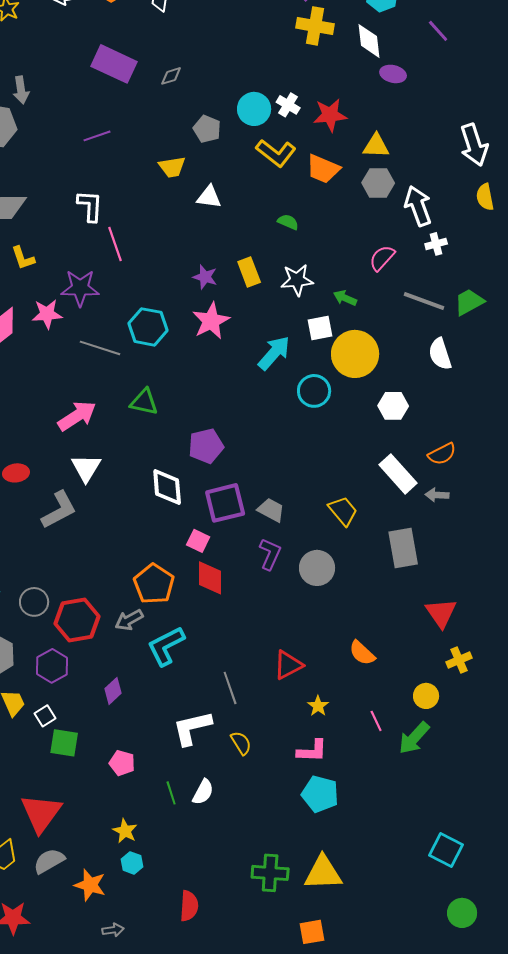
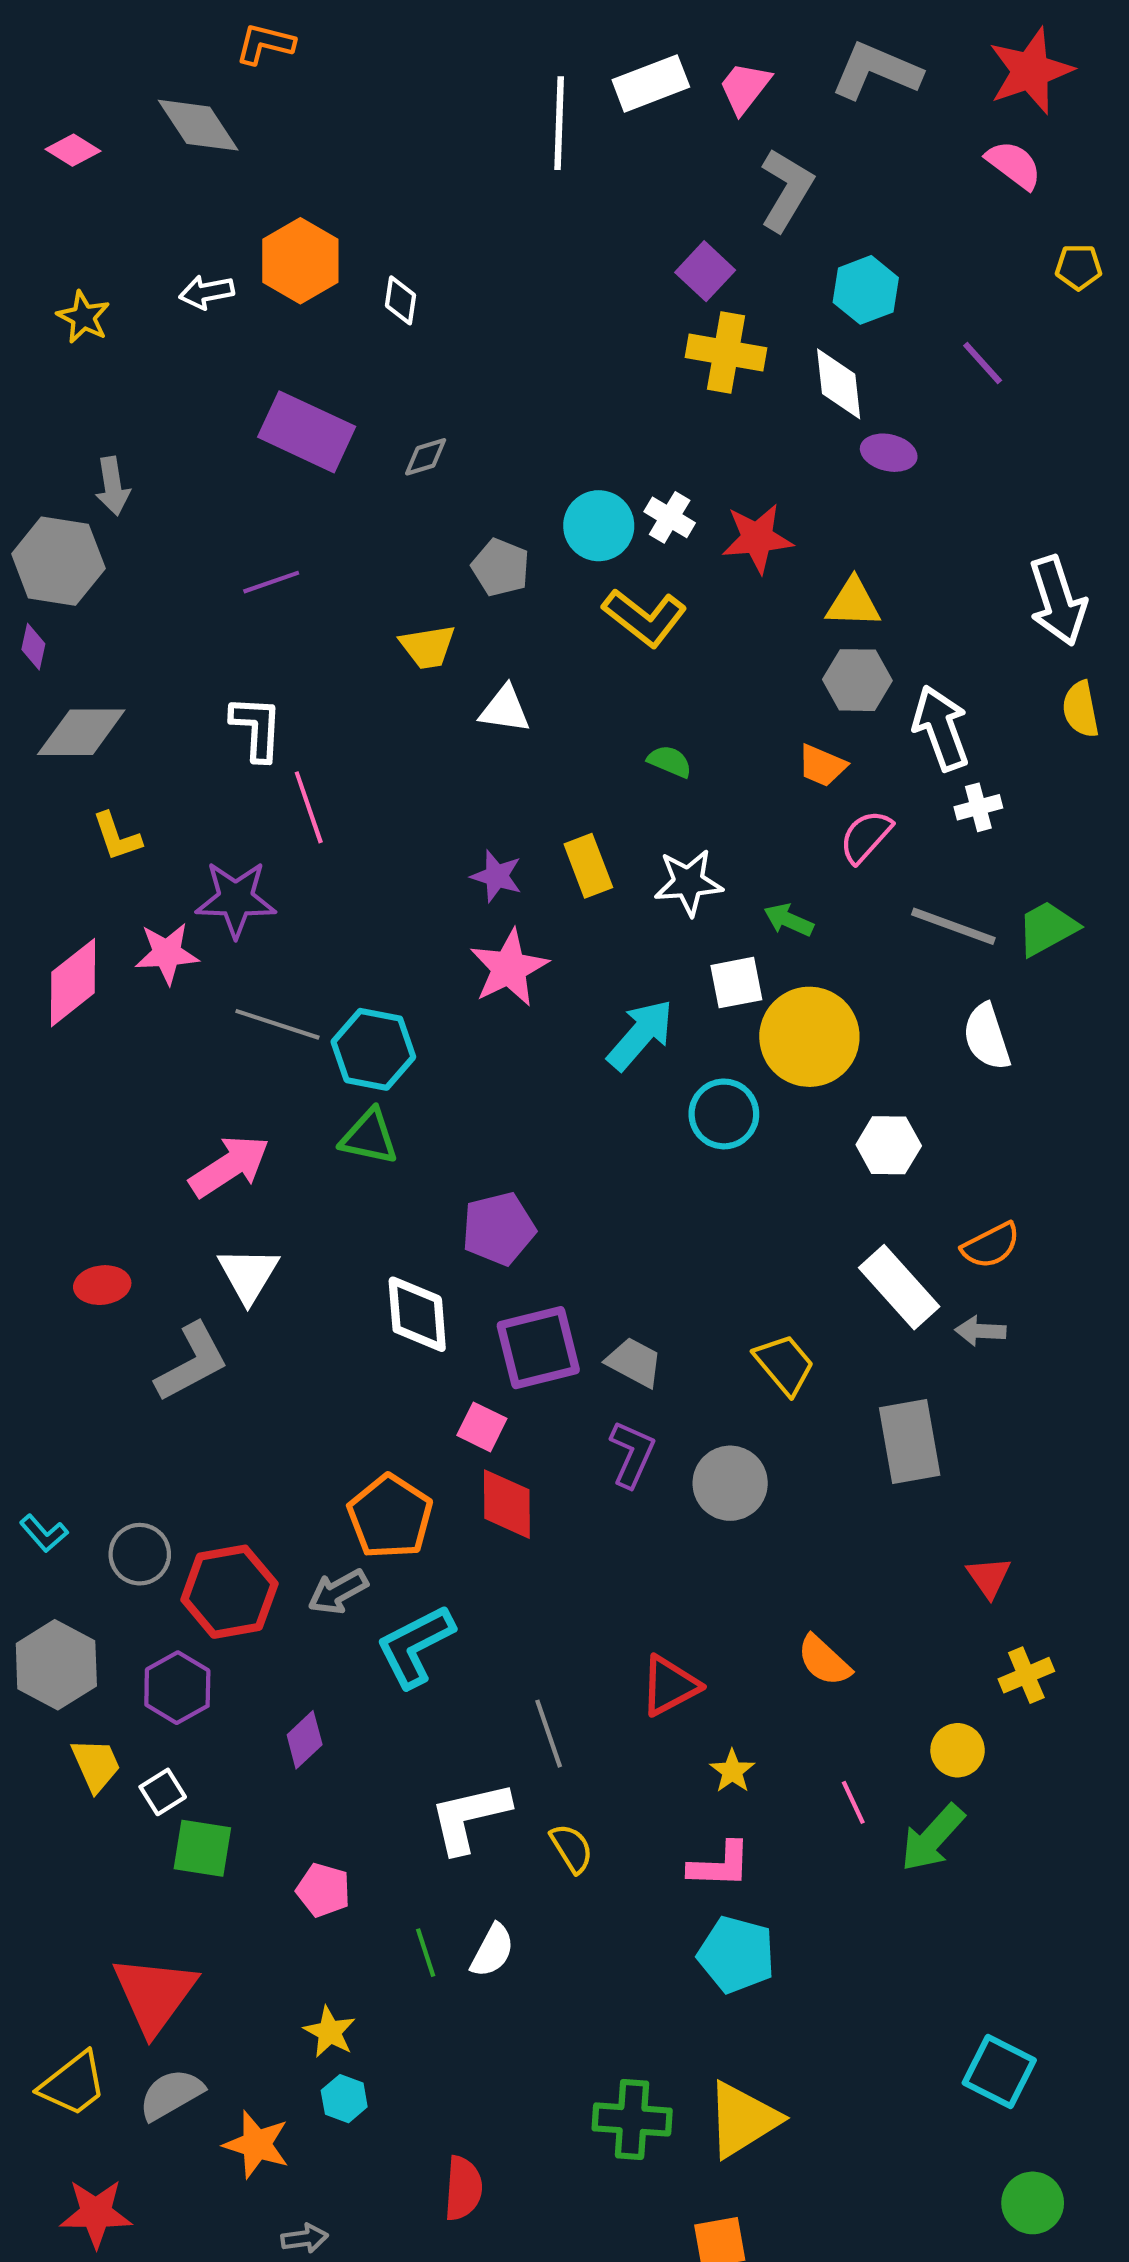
orange trapezoid: (323, 169) -> (822, 766), moved, size x0.7
cyan hexagon: (148, 327) -> (373, 1049), moved
red triangle: (441, 613) -> (989, 1577), size x0.7
yellow triangle: (323, 873) -> (743, 2119), turned -30

